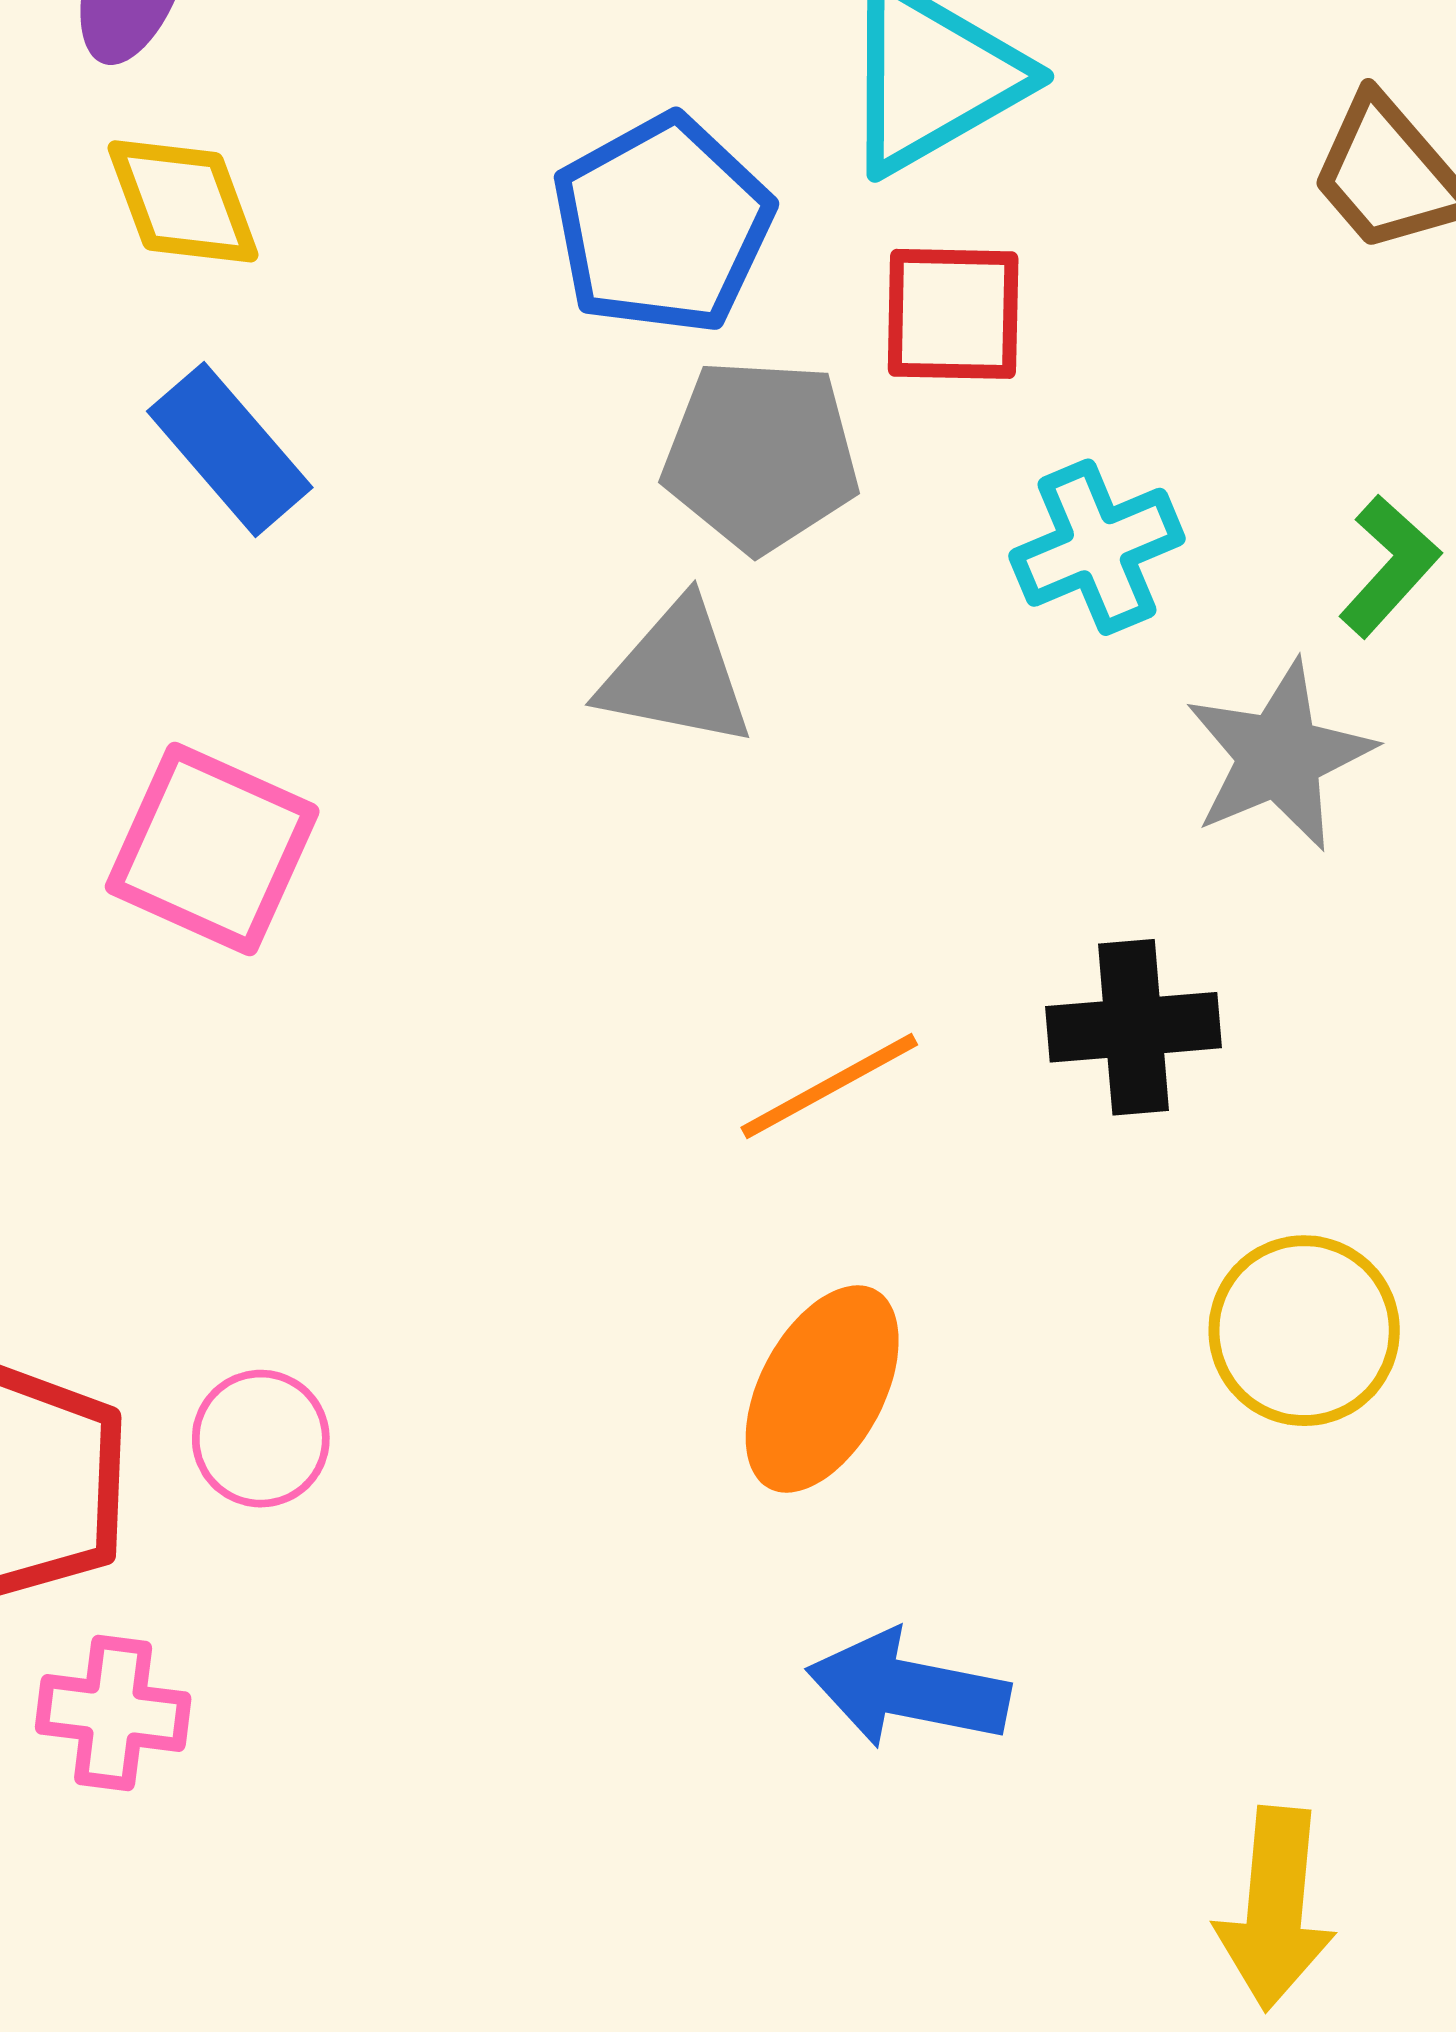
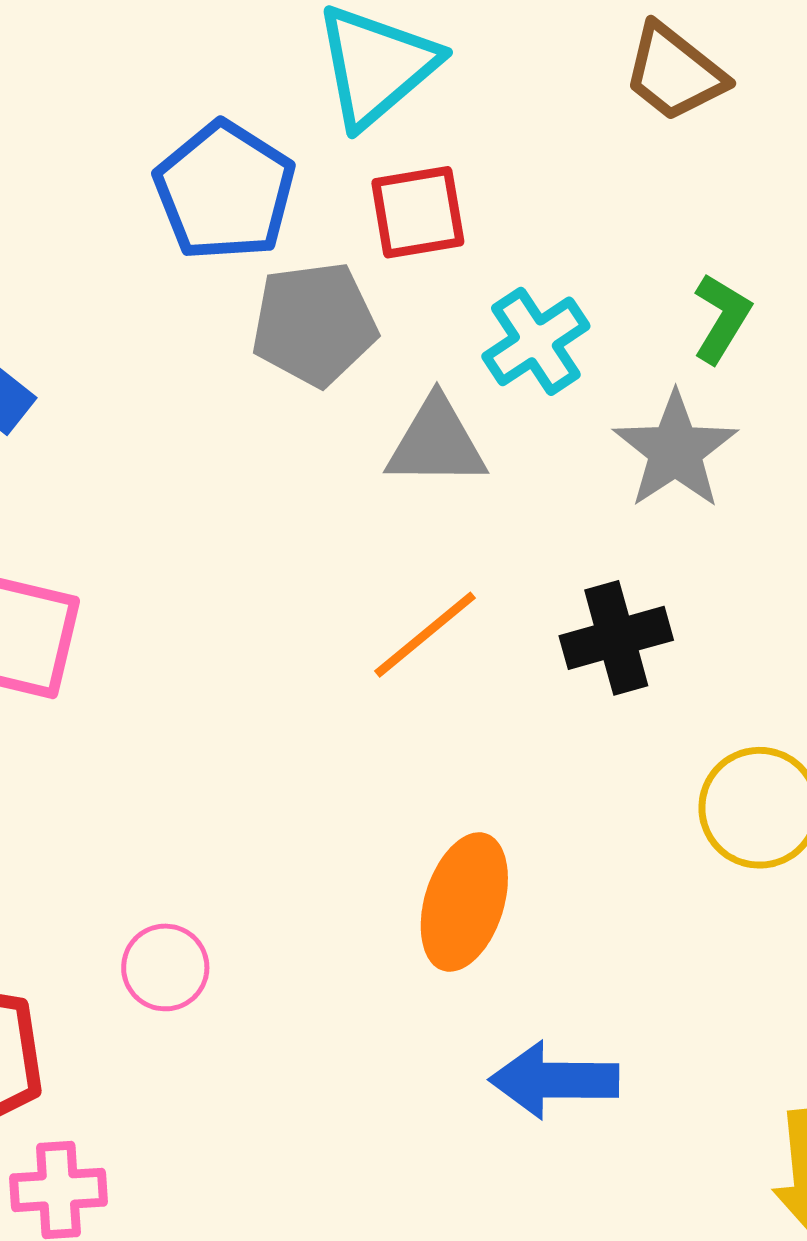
gray triangle: (676, 674) -> (436, 443), moved
orange line: (829, 1086) -> (425, 635), moved
pink circle: (261, 1439) -> (165, 967), moved

